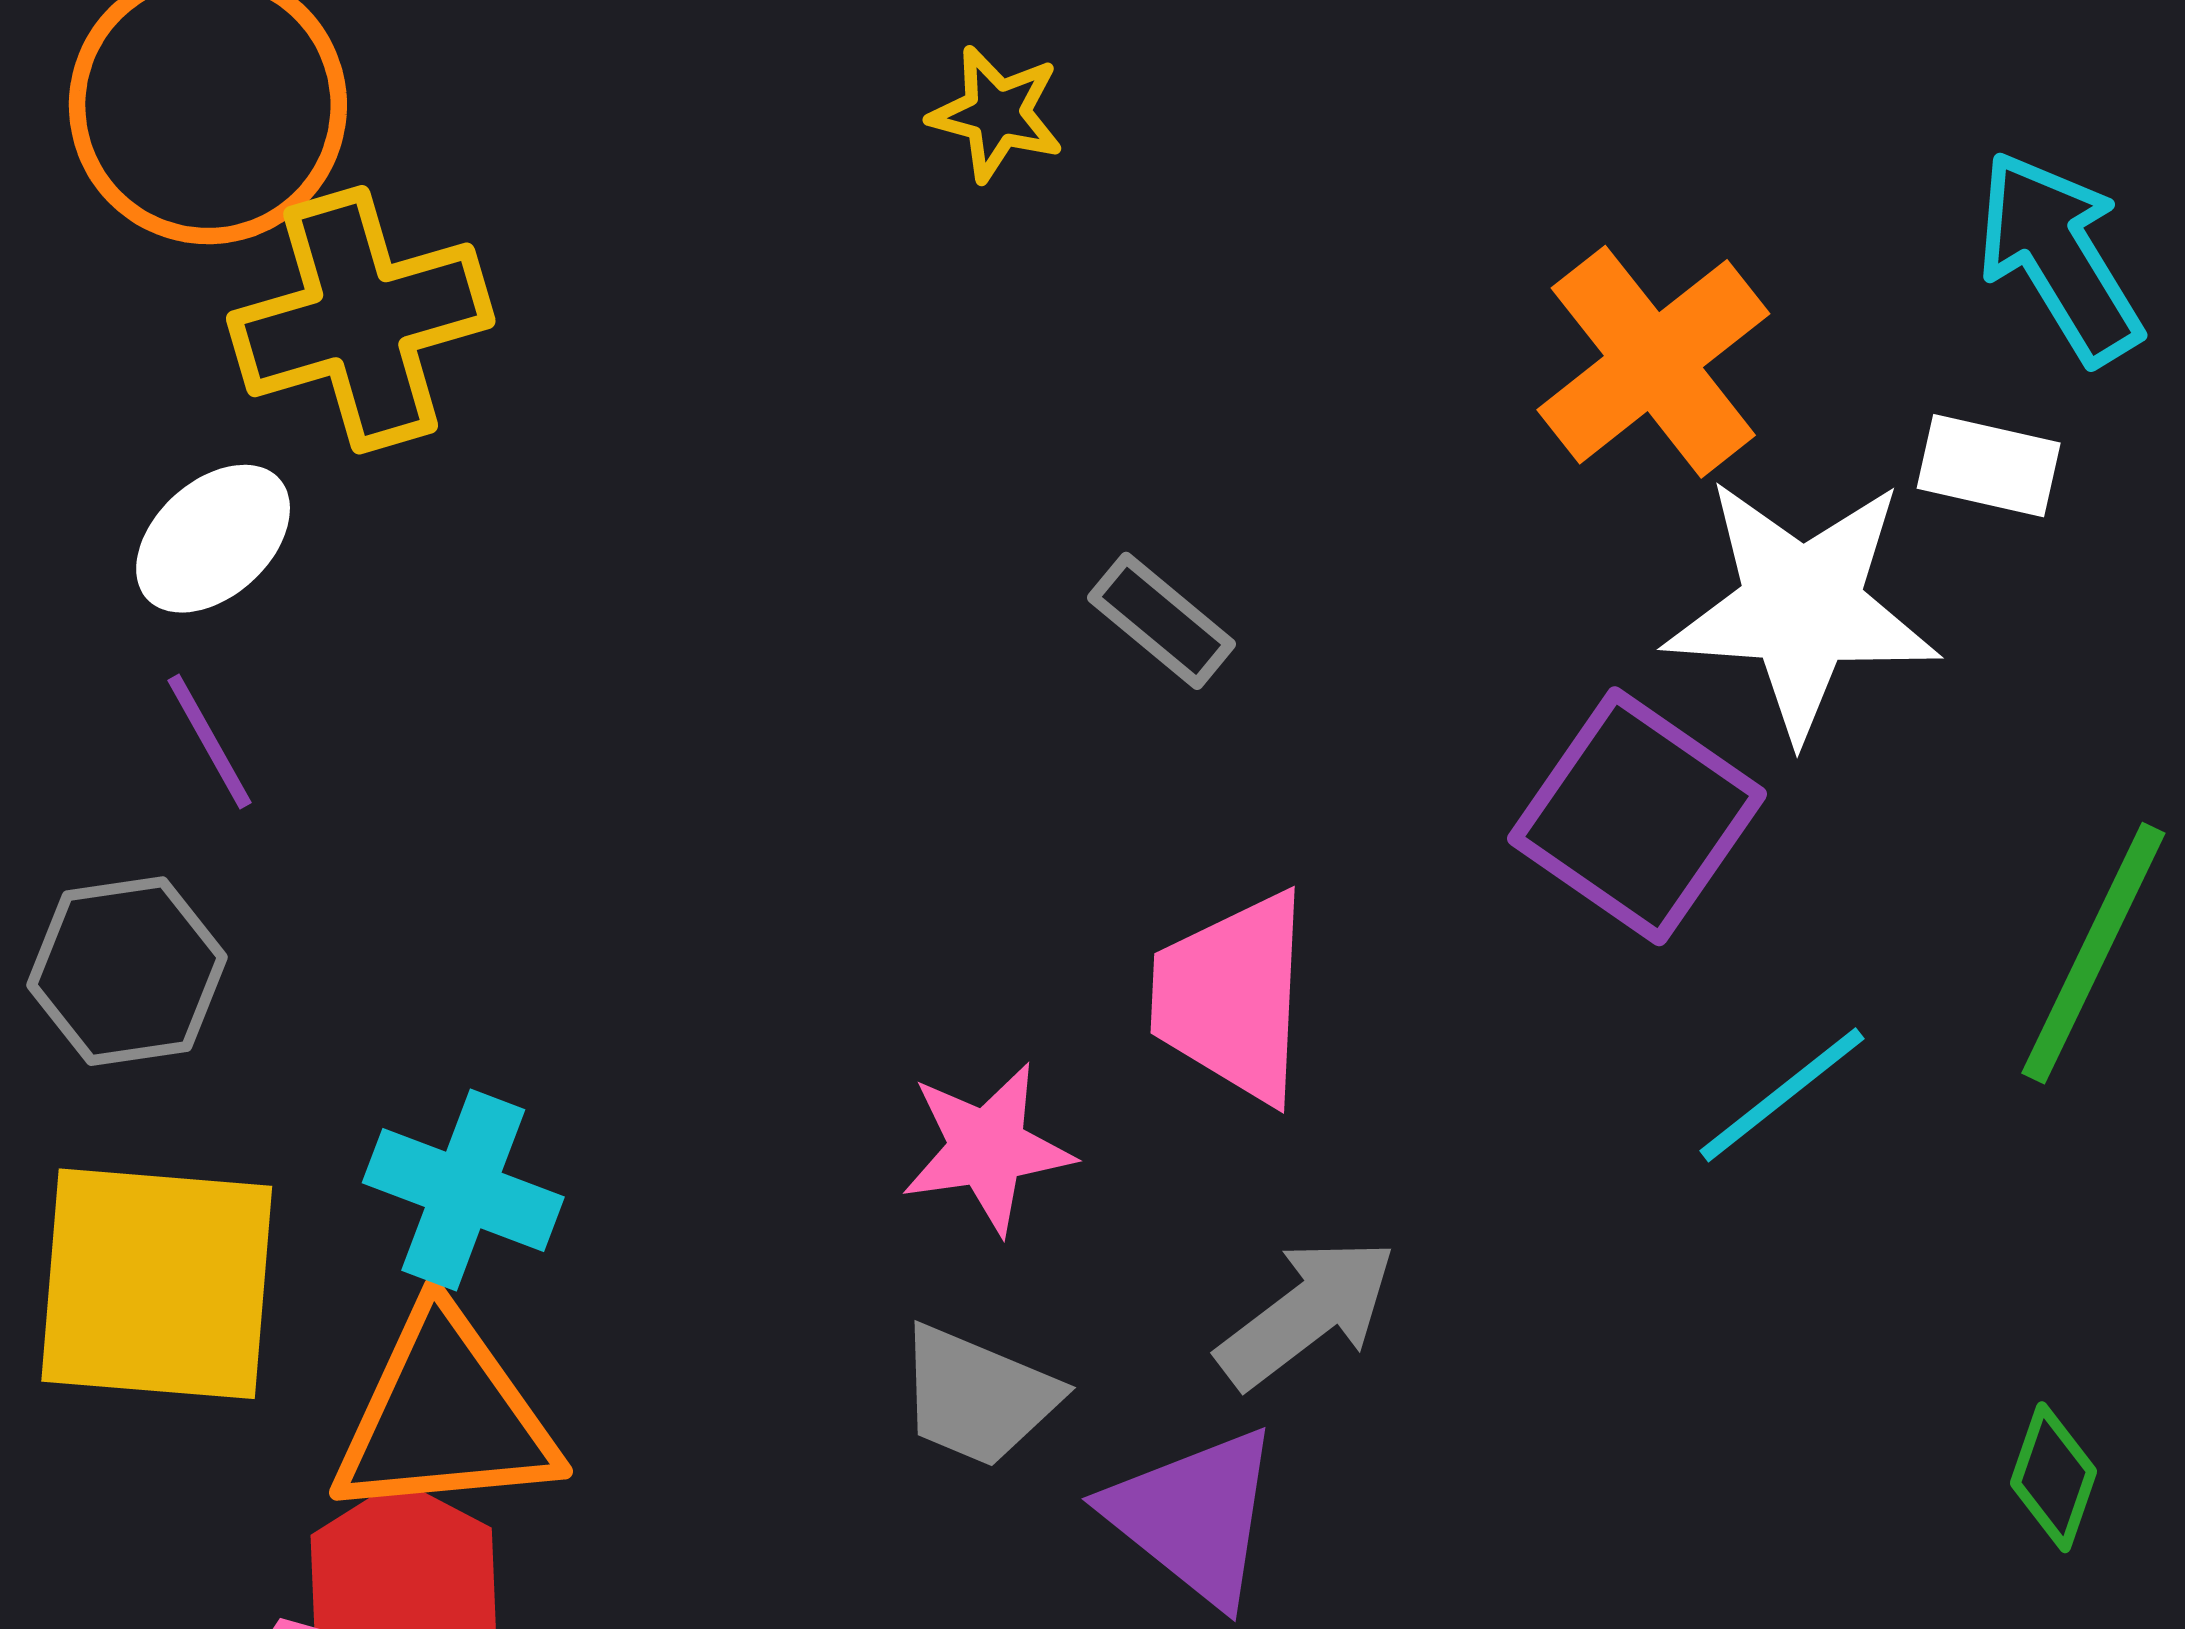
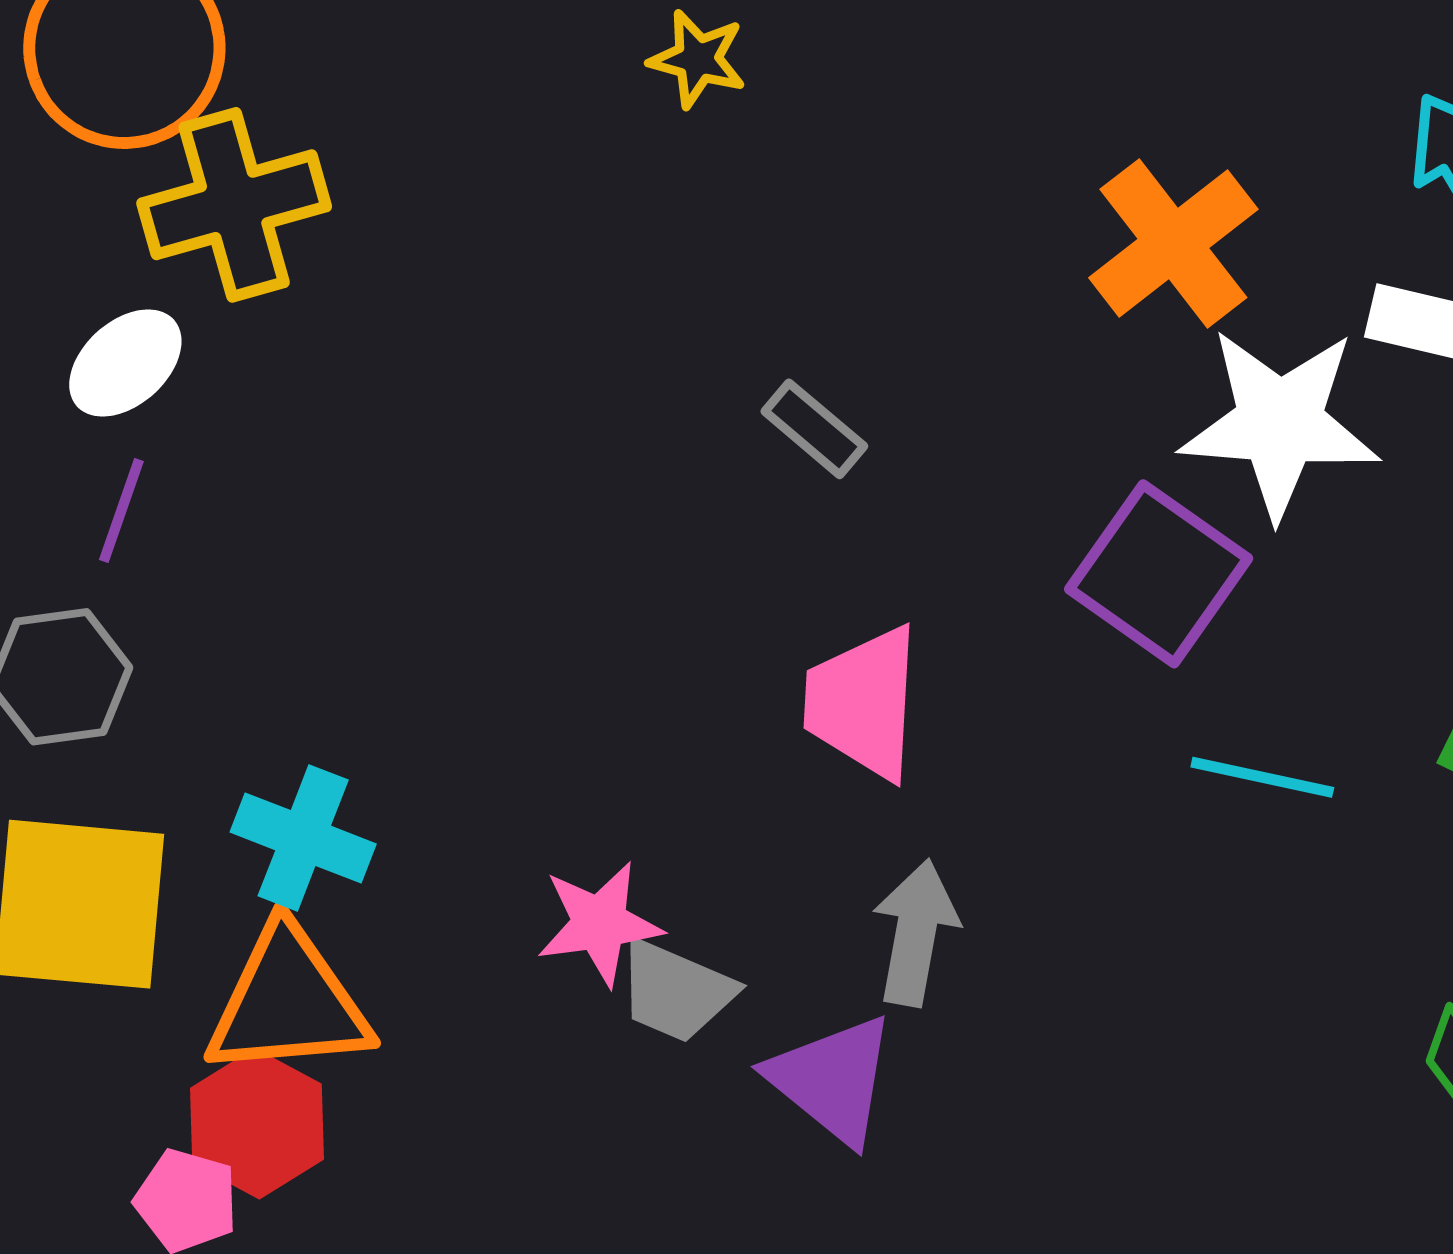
purple line: (209, 742) -> (121, 510), turned 48
cyan line: (1782, 1095) -> (1262, 777), turned 50
pink star: (987, 1148) -> (600, 924), moved
gray arrow: (1307, 1313) -> (915, 933), turned -43

